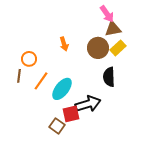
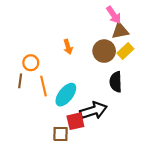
orange line: (41, 81) -> (44, 86), turned -48
brown square: (57, 126) -> (61, 134), turned -35

